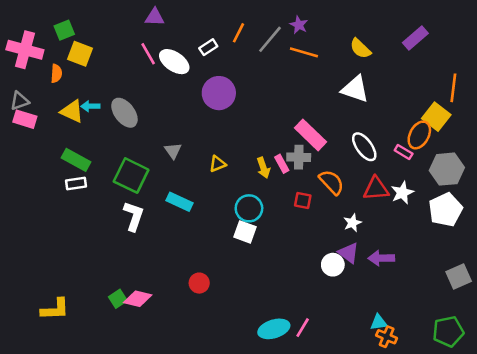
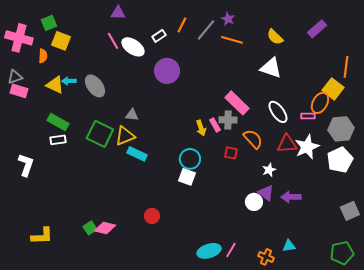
gray triangle: (173, 151) -> (132, 115), turned -48
pink rectangle: (404, 152) -> (308, 116), turned -32
yellow triangle: (218, 164) -> (125, 136), moved, size x1.5
white star: (402, 193) -> (307, 147), size x1.4
white L-shape: (134, 216) -> (26, 165), moved
orange cross: (387, 337) -> (266, 257), moved

